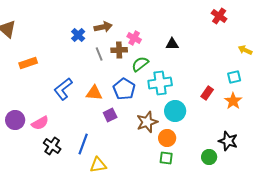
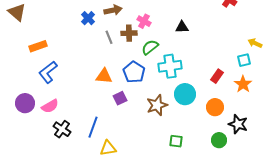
yellow arrow: (245, 50) -> (255, 43), moved
blue L-shape: (63, 89) -> (48, 72), moved
orange circle: (167, 138) -> (215, 107), moved

